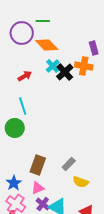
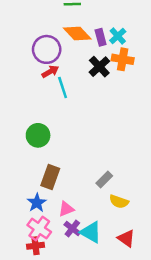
purple circle: (22, 33) -> (47, 49), moved
purple rectangle: (94, 48) -> (101, 37), moved
cyan cross: (53, 66) -> (118, 36), moved
cyan line: (23, 106) -> (63, 87), moved
brown rectangle: (38, 165) -> (50, 177), moved

